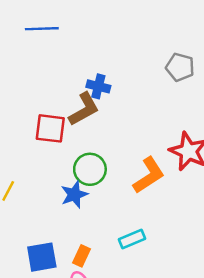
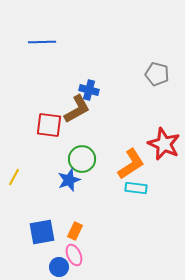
cyan rectangle: (132, 239) -> (136, 188), moved, turned 30

